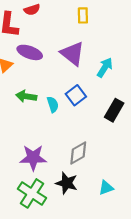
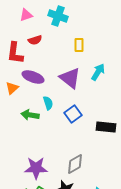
cyan arrow: (105, 67) -> (98, 72), moved
cyan semicircle: (53, 104) -> (48, 103), moved
black rectangle: (114, 110) -> (106, 127), turned 66

